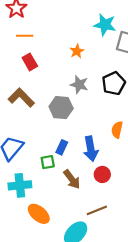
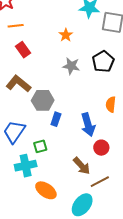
gray hexagon: (61, 108) -> (43, 100), moved
blue rectangle: (62, 147) -> (56, 119), moved
green square: (48, 162) -> (40, 146), moved
brown arrow: (72, 179) -> (82, 166), moved

